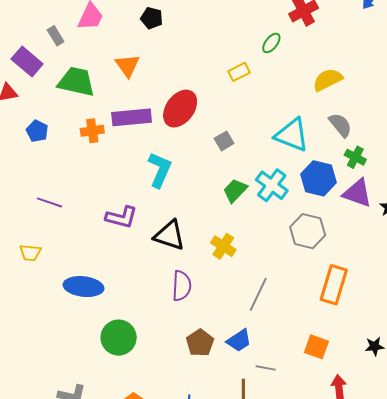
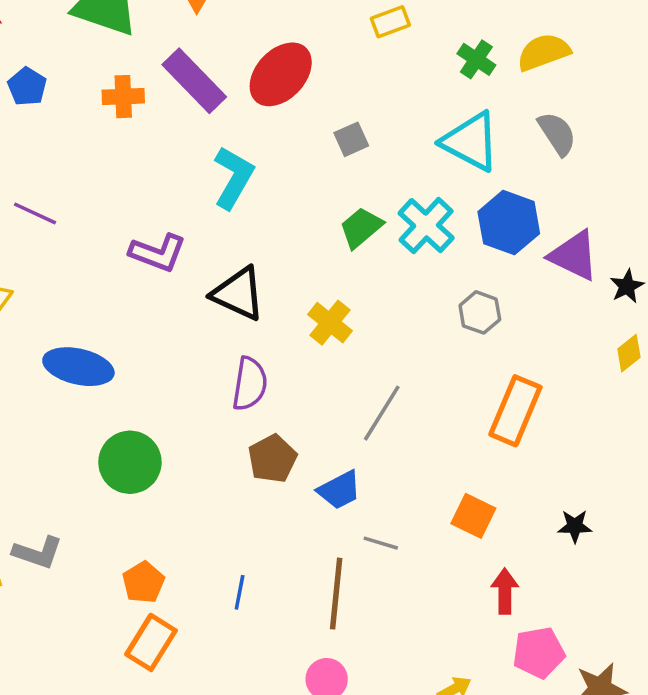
purple rectangle: (132, 117) -> (194, 81), turned 45
green cross: (355, 157) -> (476, 59), moved
gray hexagon: (308, 231) -> (480, 312), size x0.7
brown pentagon: (200, 343) -> (272, 459), moved

